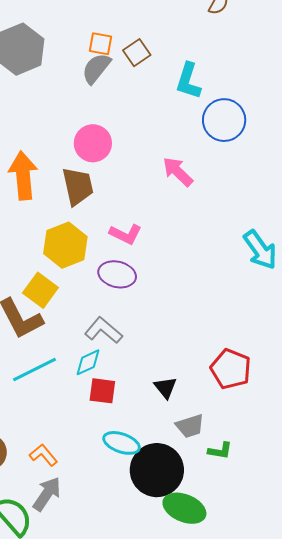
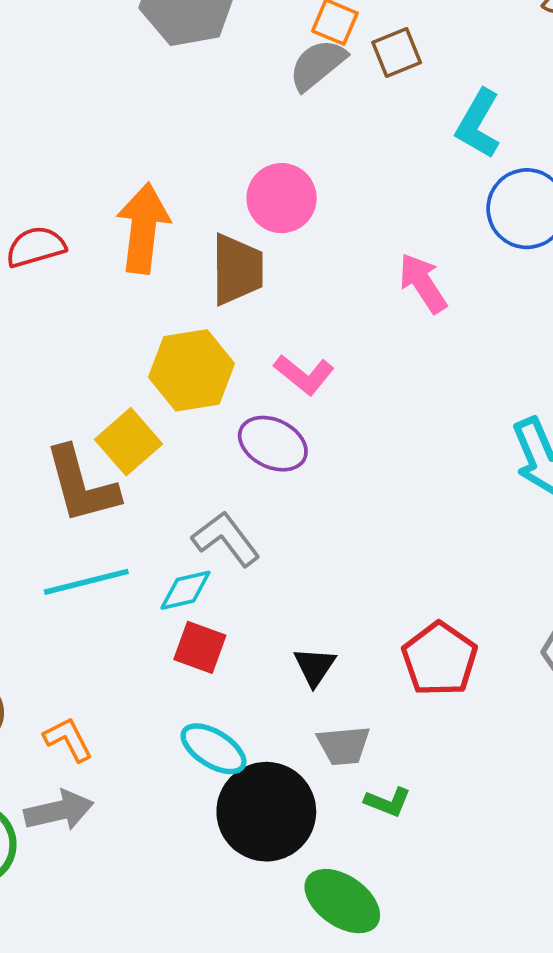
gray arrow: (47, 494) -> (59, 811), turned 30
green ellipse: (184, 508) -> (342, 901), moved

